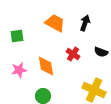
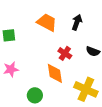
orange diamond: (46, 66) -> (55, 73), moved

